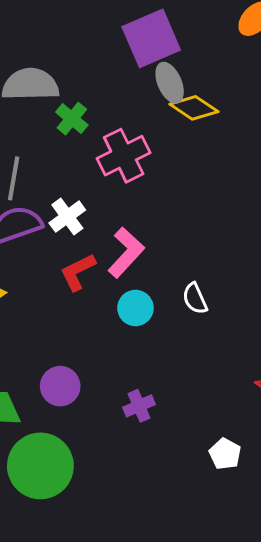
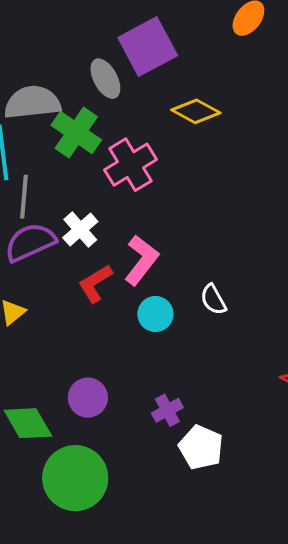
gray ellipse: (170, 83) -> (105, 79), moved
green cross: (72, 119) -> (76, 133), size x1.5
white pentagon: (225, 454) -> (201, 447), moved, size x1.4

